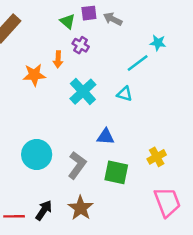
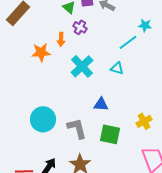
gray L-shape: (77, 165) -> (77, 128), turned -50

